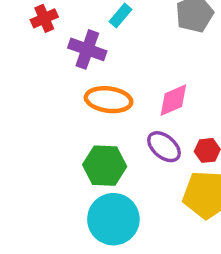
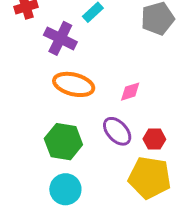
pink diamond: (173, 100) -> (130, 92), size x0.7
cyan circle: (113, 219) -> (65, 189), size x0.7

